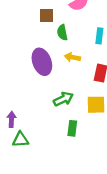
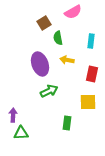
brown square: (46, 16) -> (44, 23), turned -32
green arrow: (63, 99) -> (49, 91), moved

